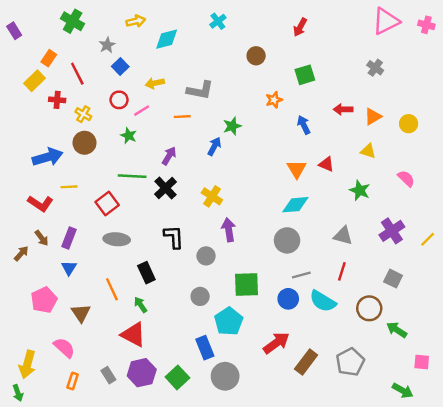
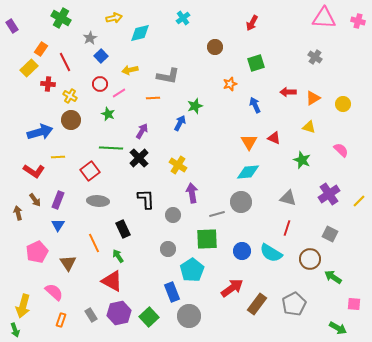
pink triangle: (386, 21) -> (324, 18), turned 30
brown arrow: (21, 254) -> (18, 213), turned -56
gray line: (301, 275) -> (217, 214), moved

